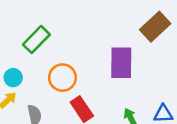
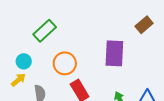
brown rectangle: (155, 27) -> (144, 25), size x0.7

